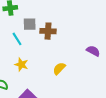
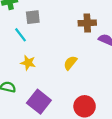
brown cross: (48, 31) -> (87, 23), moved

